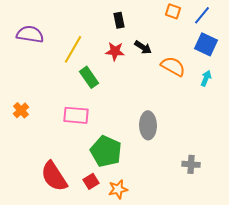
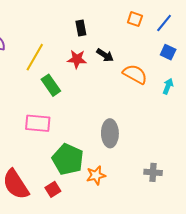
blue square: (206, 44) -> (168, 52), size x0.7
orange star: (118, 189) -> (96, 175), moved

